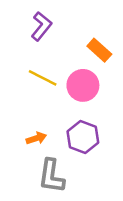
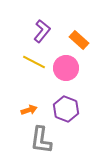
purple L-shape: (41, 26) -> (42, 31), moved

